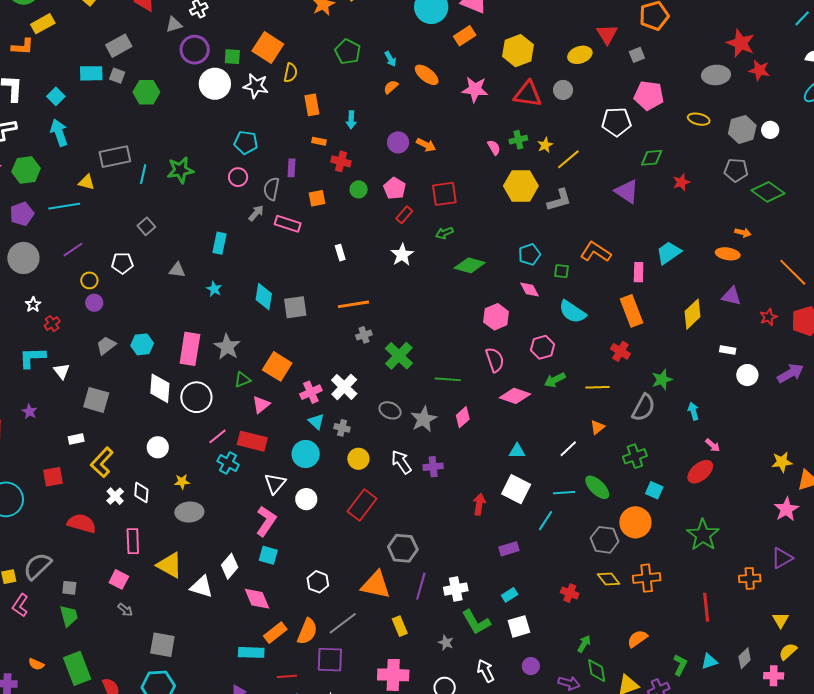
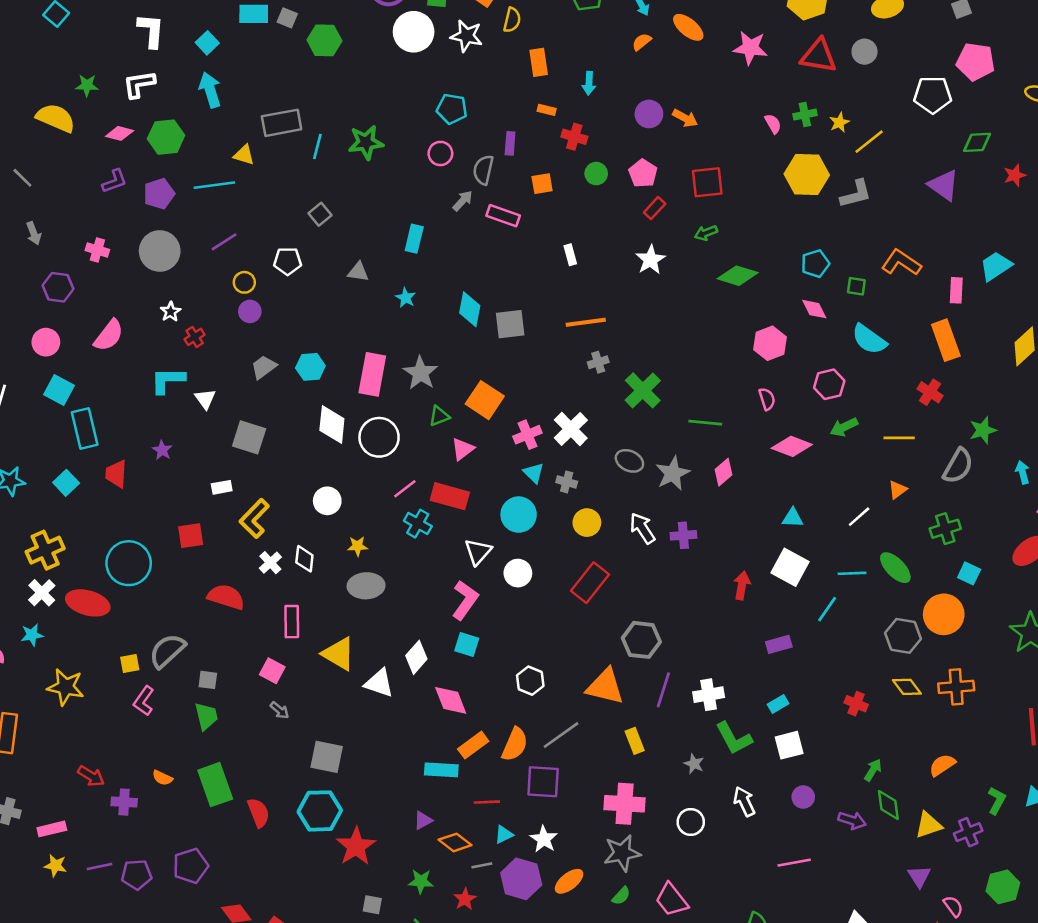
pink semicircle: (495, 360) -> (767, 399), size x0.7

